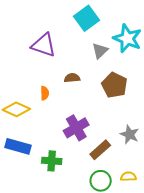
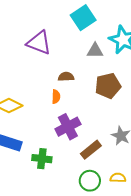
gray triangle: (100, 51) -> (95, 51), turned 42
brown pentagon: (114, 85) -> (108, 86), turned 30
orange semicircle: (45, 93) -> (56, 97), moved

